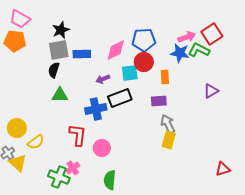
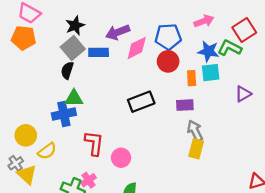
pink arrow: (187, 37) -> (204, 21), moved
gray square: (59, 50) -> (73, 48), turned -30
cyan square: (130, 73) -> (211, 73), moved
purple arrow: (103, 79) -> (118, 32), moved, size x1.5
blue cross: (96, 109) -> (64, 114), moved

